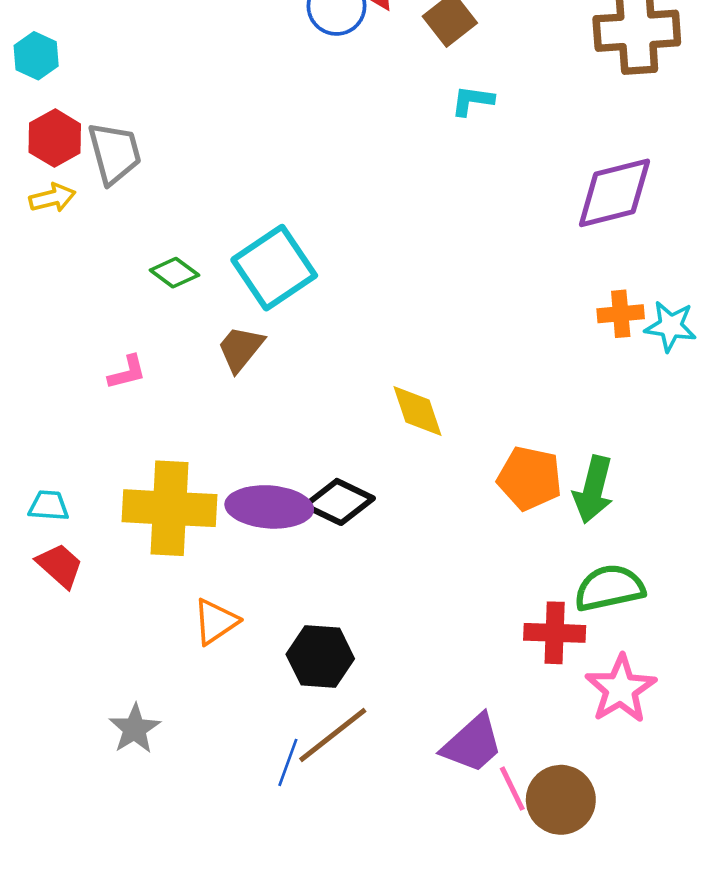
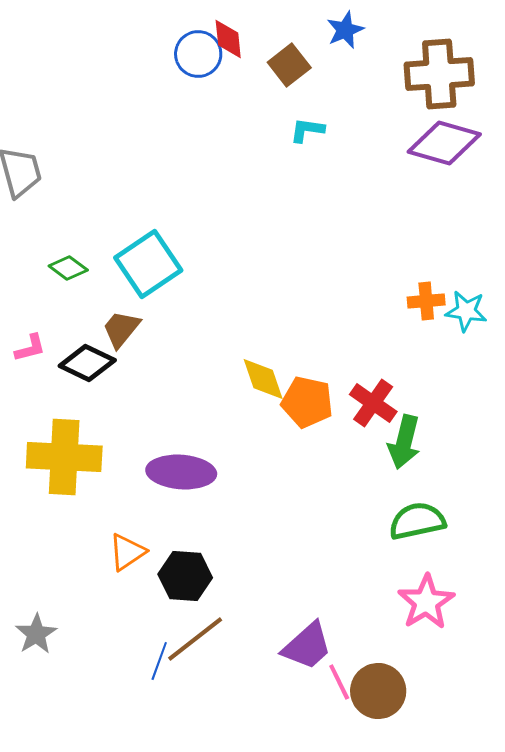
purple diamond: (614, 193) -> (444, 143), moved, turned 30
orange pentagon: (530, 478) -> (307, 402), moved
black diamond: (339, 502) -> (87, 363), moved
purple ellipse: (269, 507) -> (181, 472), moved
orange triangle: (216, 622) -> (127, 552), moved
red cross: (555, 633) -> (373, 403), moved, turned 33

